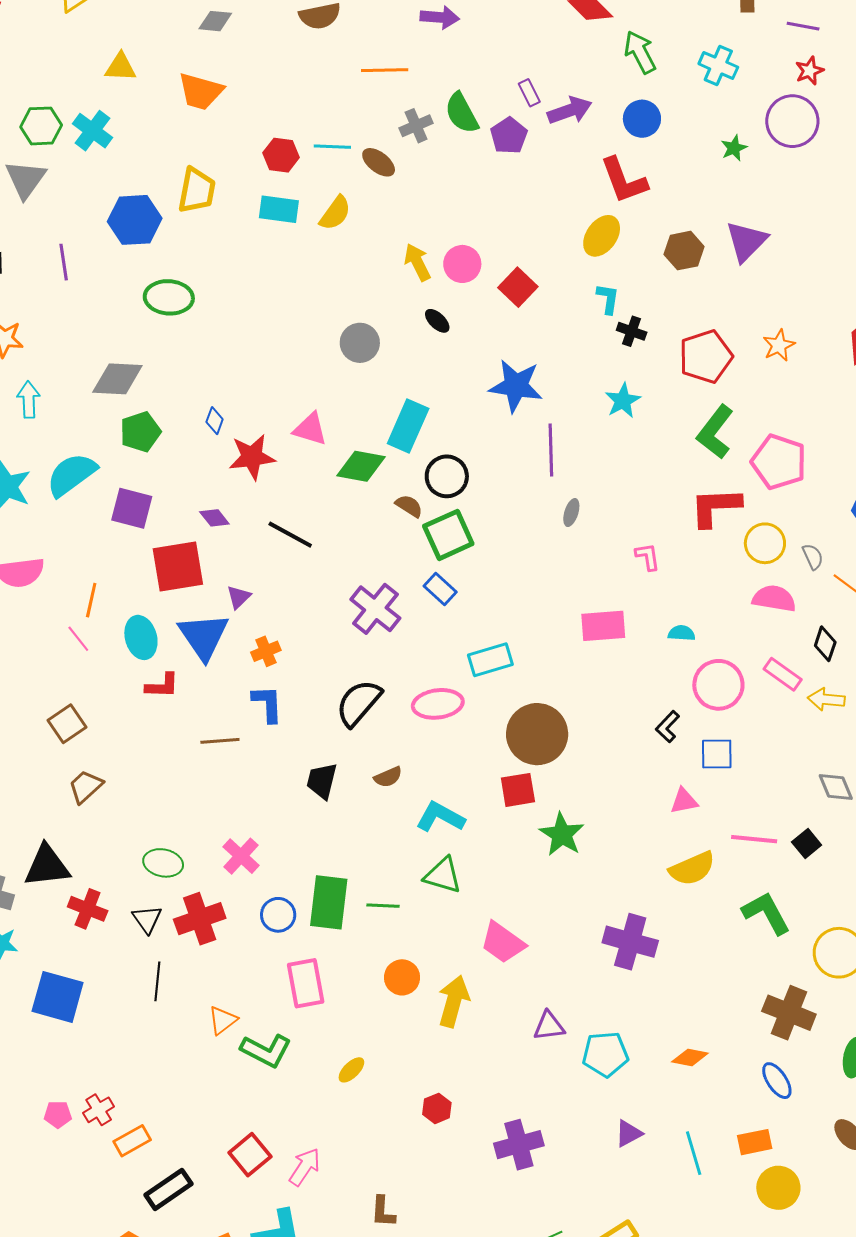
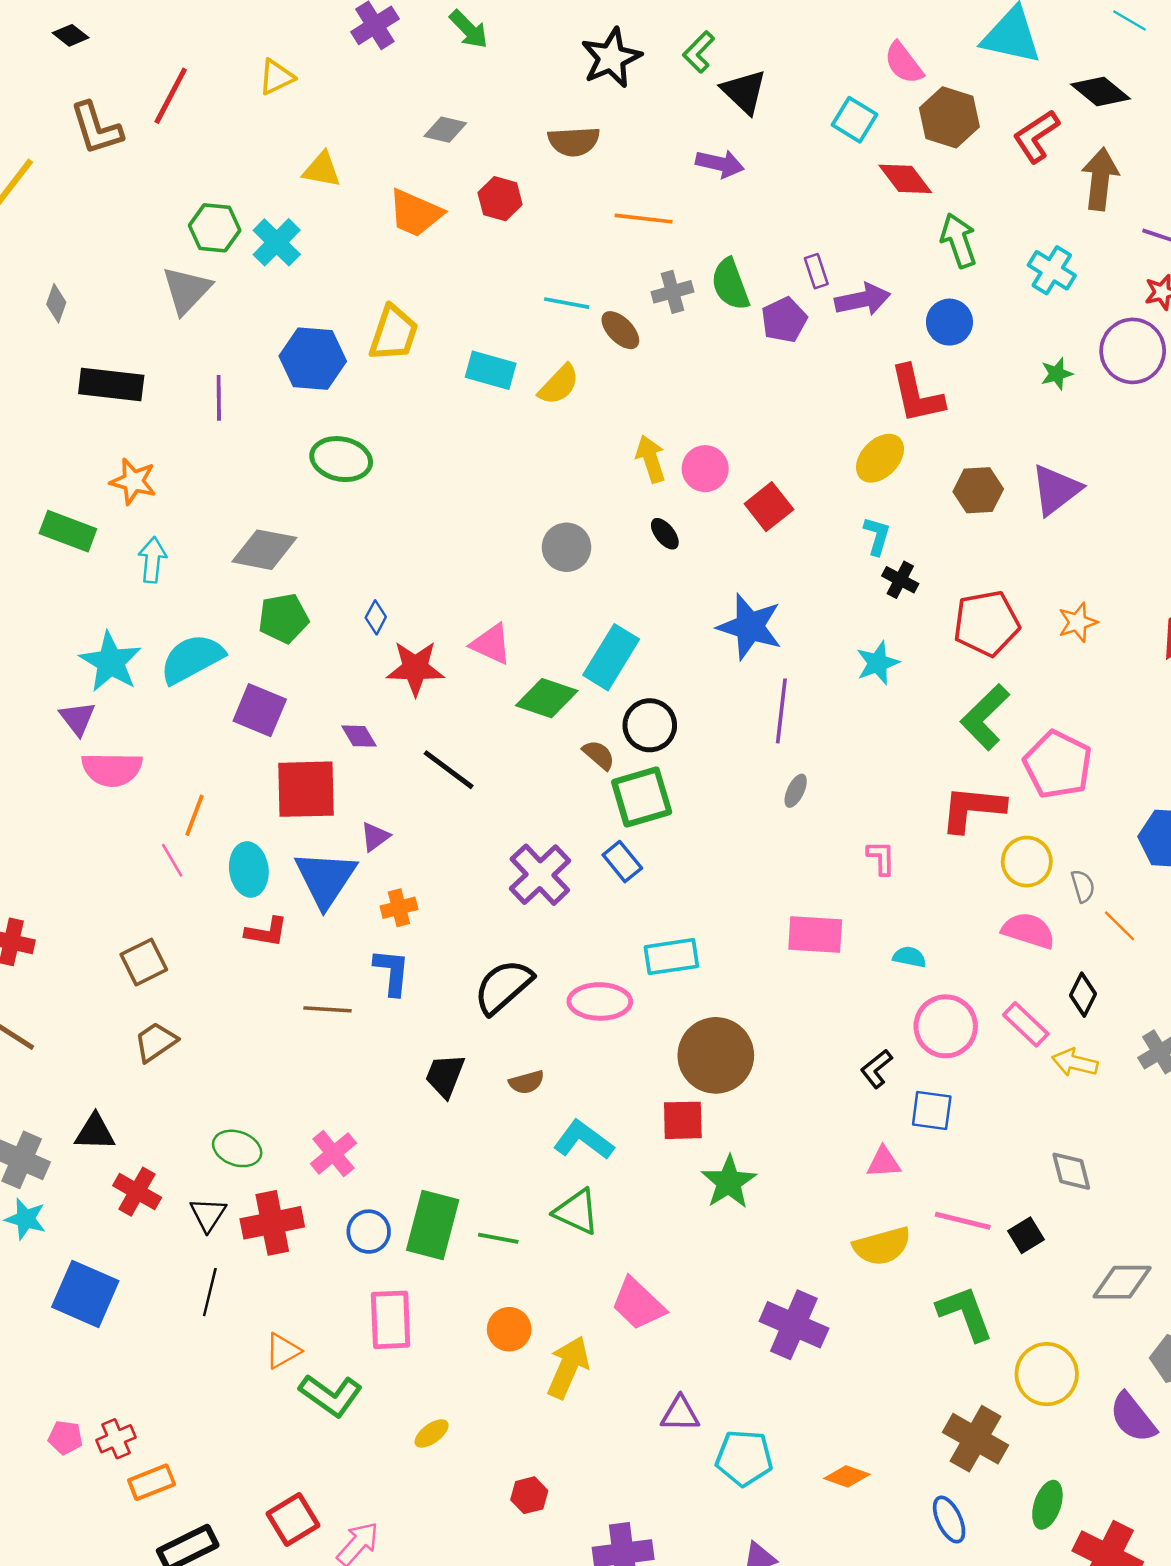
red hexagon: (281, 155) -> (500, 199), moved
black triangle: (47, 866) -> (95, 1132), size x0.7

